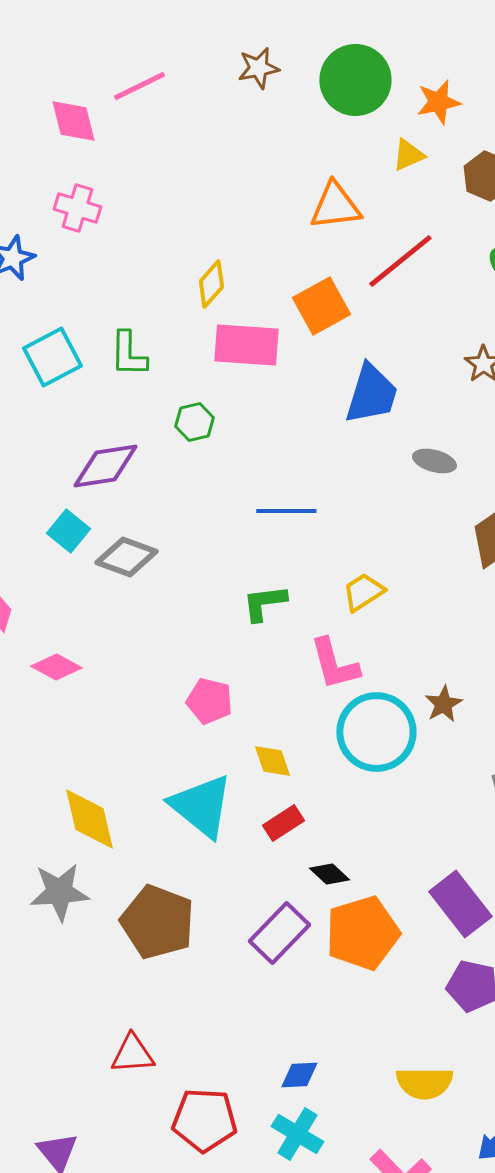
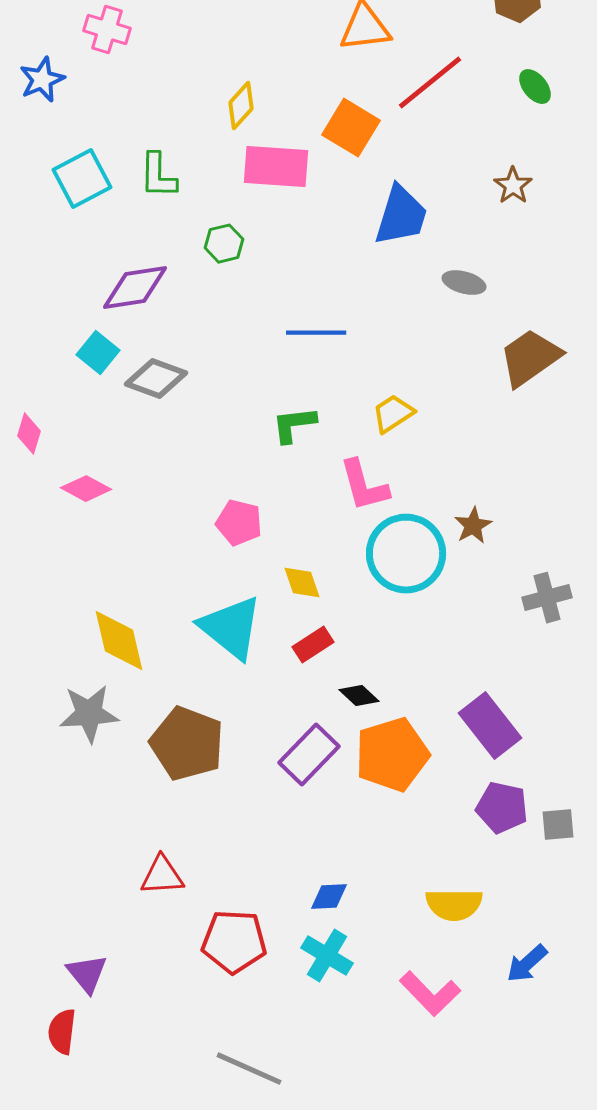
orange square: (321, 306) -> (351, 128), turned -30

